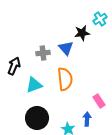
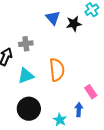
blue triangle: (66, 48) -> (53, 18), moved
gray cross: (43, 53) -> (26, 44), moved

